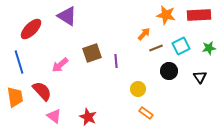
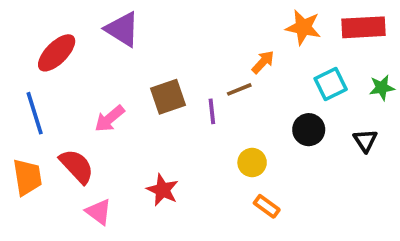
brown line: (156, 48) -> (239, 89), moved
red star: (88, 117) -> (163, 190), moved

